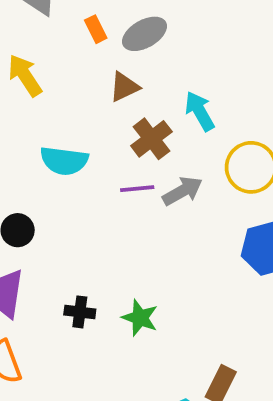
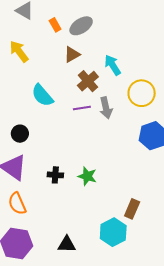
cyan semicircle: (64, 161) -> (42, 95), turned 45
gray arrow: (182, 191) -> (106, 108), turned 110

